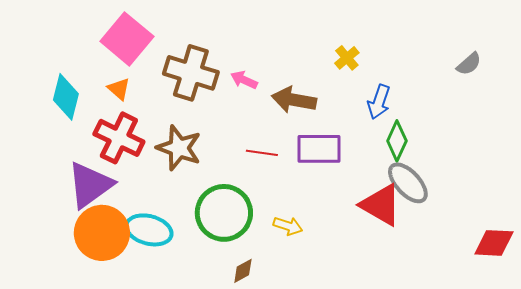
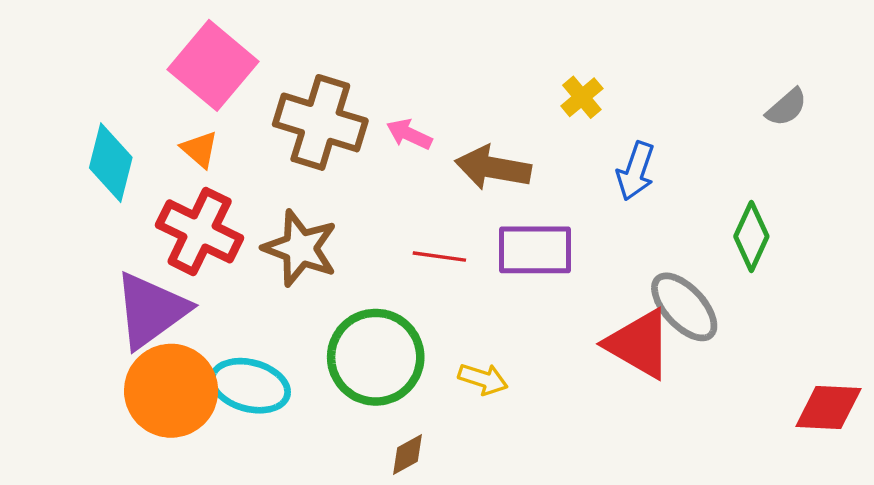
green diamond: (397, 141) -> (751, 236), moved

